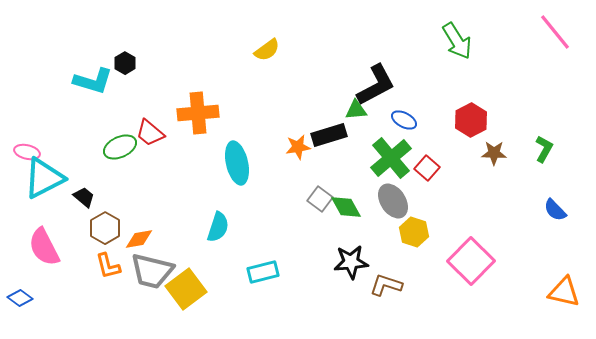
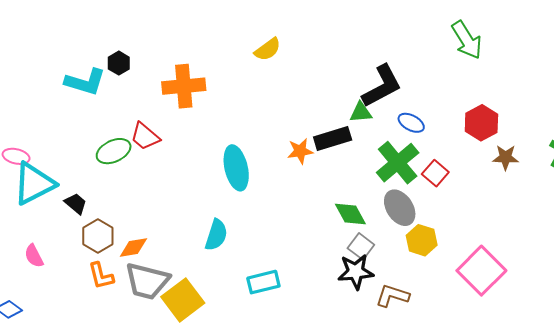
orange cross: (198, 113) -> (184, 86), moved
gray square: (320, 199) -> (361, 246), moved
pink semicircle: (44, 247) -> (34, 256), size x0.6

